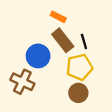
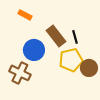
orange rectangle: (58, 17) -> (25, 15), moved
brown circle: (78, 93) -> (89, 68), moved

